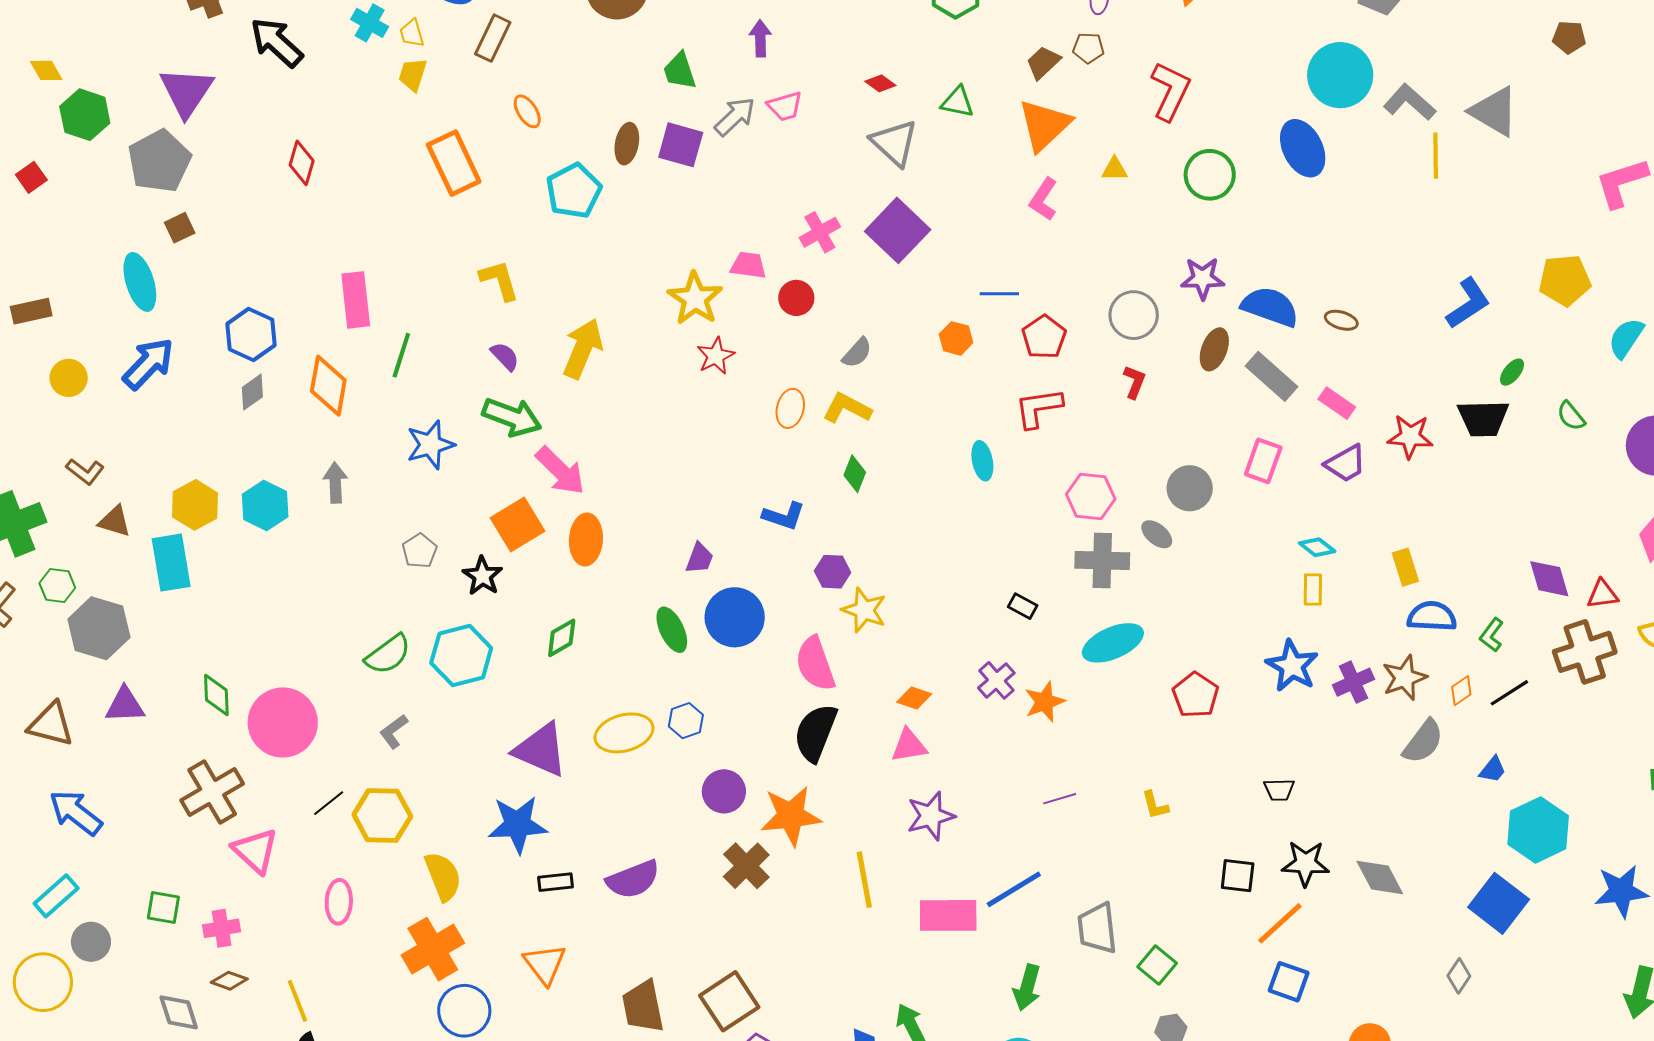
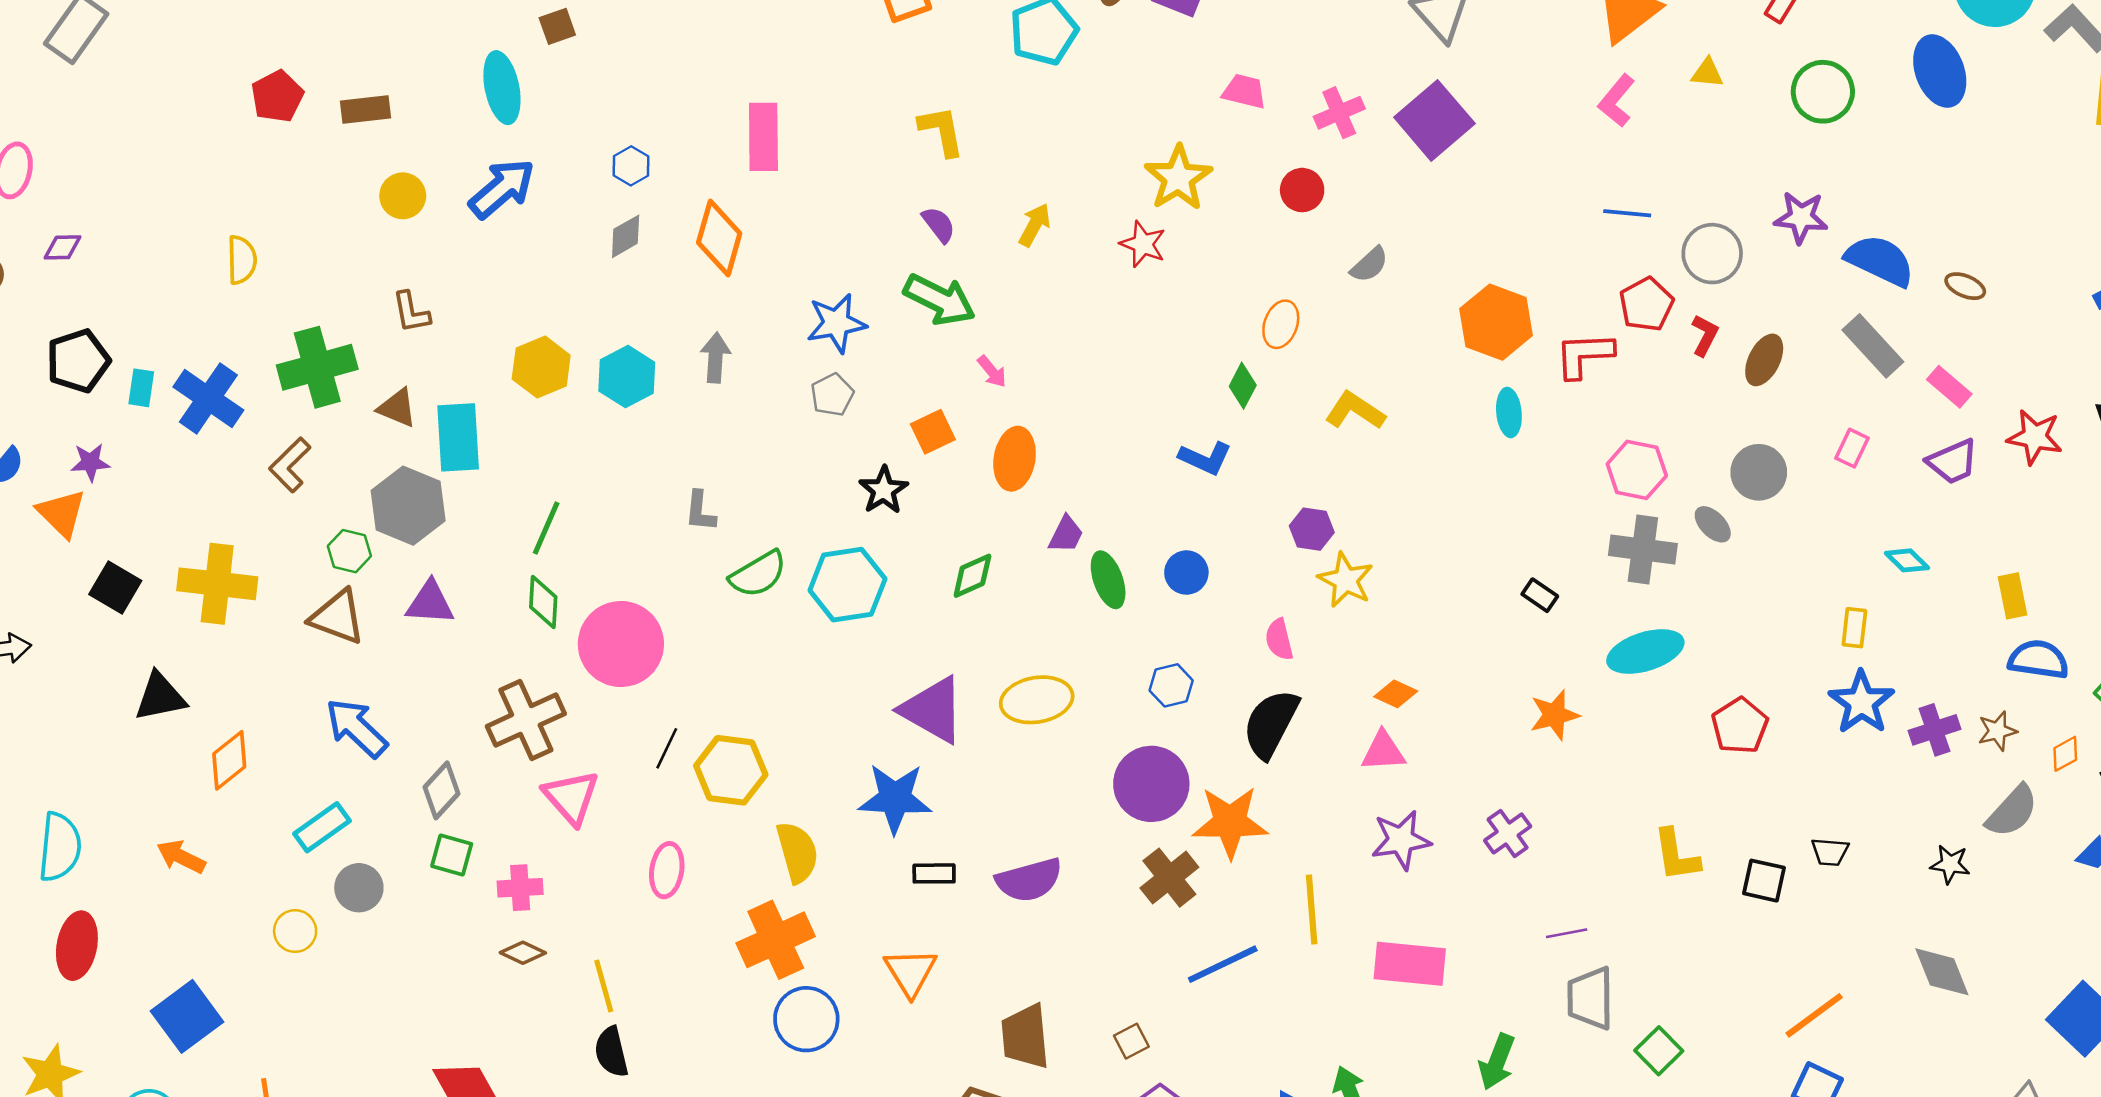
pink trapezoid: (748, 265) -> (1244, 91), moved
blue line: (999, 294) -> (1627, 213), moved
blue hexagon: (251, 335) -> (631, 166), size x0.6
red pentagon: (1044, 337) -> (1646, 304), moved
orange hexagon: (956, 338) -> (1496, 322), moved, size x1.8
yellow arrow: (583, 349) -> (1035, 225), size x0.6
brown ellipse: (1214, 349) -> (1764, 360), moved
green line: (401, 355) -> (546, 528), moved
red star: (716, 356) -> (1143, 244), moved, turned -30
yellow L-shape: (847, 408) -> (1355, 411), moved
pink rectangle: (1263, 461) -> (1852, 448), size x0.7
brown L-shape: (85, 471) -> (411, 312), turned 36
pink arrow: (560, 471) -> (992, 371), size x0.5
green diamond: (855, 474) -> (1243, 386), moved
blue L-shape: (784, 516) -> (1205, 458), moved
brown triangle: (115, 521) -> (397, 408), moved
orange square: (518, 525) -> (933, 432), size x0.7
gray pentagon: (420, 551) -> (832, 395), moved
purple trapezoid: (700, 558) -> (1066, 534), moved
cyan rectangle: (171, 563) -> (458, 437), moved
green hexagon: (57, 585) -> (349, 551), moved
yellow rectangle: (1313, 589) -> (1854, 628), moved
blue circle: (735, 617) -> (1186, 573), size x0.6
pink semicircle: (815, 664) -> (1279, 639), size x0.6
brown star: (1404, 678) -> (1997, 731), size x0.7
purple cross: (996, 680) -> (1508, 833), moved
blue hexagon: (686, 721) -> (1171, 685), moved
gray L-shape: (394, 732) -> (700, 511), moved, turned -54
purple circle: (724, 791) -> (1151, 784), size x1.4
purple line: (1060, 799) -> (1567, 933), moved
black line: (329, 803) -> (667, 748), turned -32
yellow L-shape: (1155, 805) -> (1676, 855), size x1.5
black star: (1305, 863) -> (1950, 864), moved, size x0.7
black square: (1238, 876) -> (1764, 881), moved
blue line: (1014, 889) -> (1223, 964), moved
yellow circle: (43, 982) -> (295, 931), size x0.6
brown square: (729, 1001) -> (1131, 1041), size x0.5
gray diamond: (179, 1012) -> (442, 790), moved, turned 54

